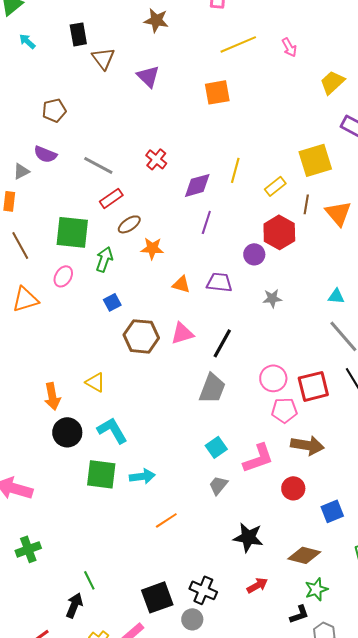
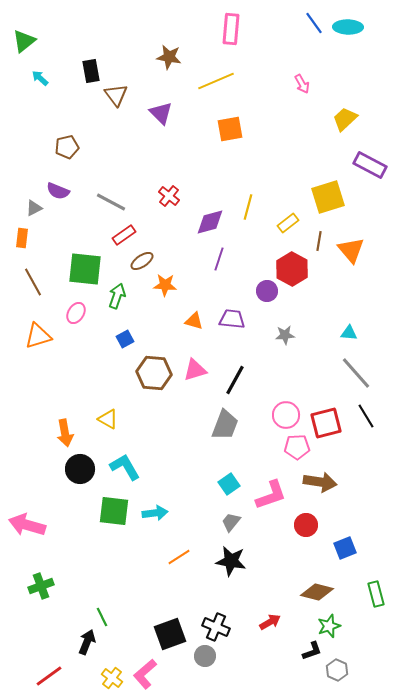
yellow line: (238, 44) -> (216, 81), moved
black star: (248, 537) -> (231, 561), moved

